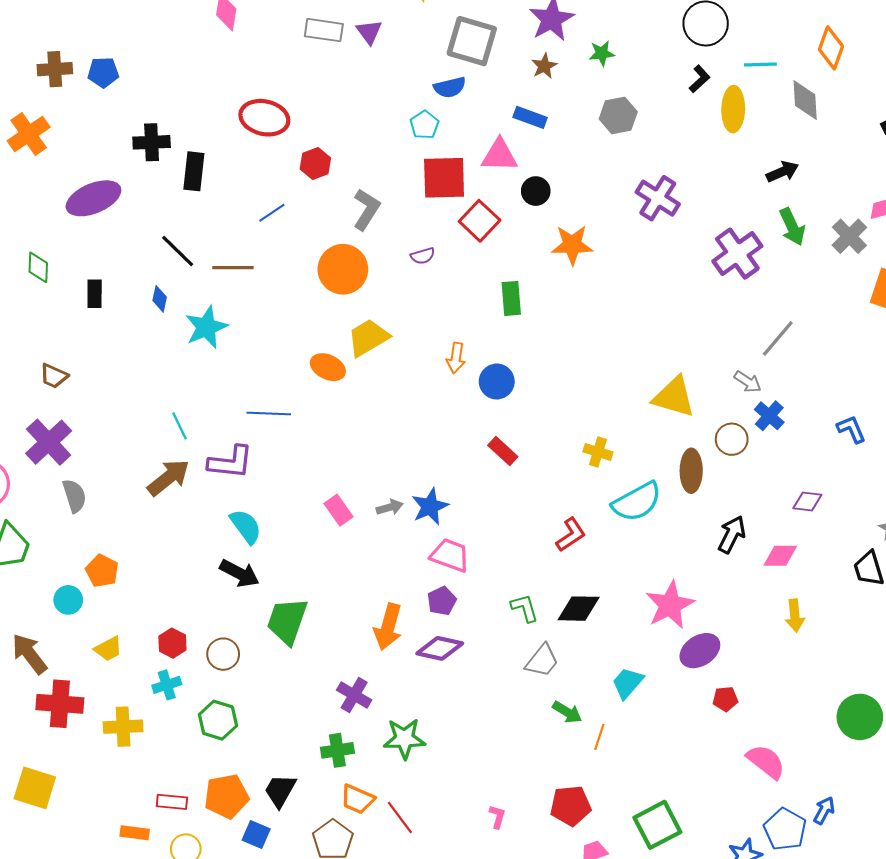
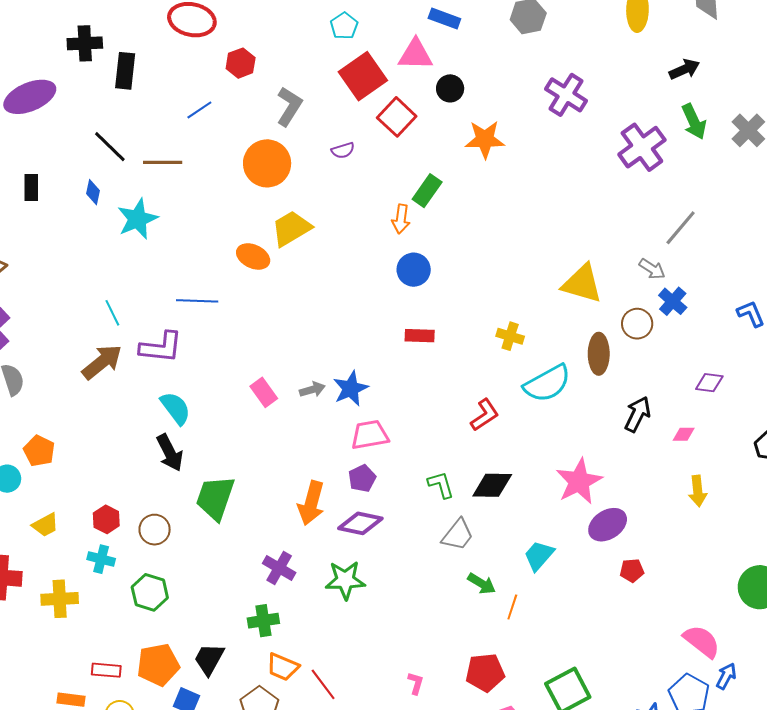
red square: (444, 178) -> (363, 76), turned -33
green rectangle: (511, 298) -> (427, 191), turned 40
orange arrow: (456, 358) -> (401, 219), moved
red rectangle: (503, 451) -> (420, 336), turned -40
pink trapezoid: (450, 555) -> (370, 435), turned -30
pink diamond: (780, 556) -> (684, 434), size x0.7
black arrow: (239, 573) -> (170, 453), turned 36
cyan cross: (167, 685) -> (101, 559), turned 32
green star: (404, 739) -> (345, 580), moved
pink semicircle: (766, 762) -> (702, 641), moved

